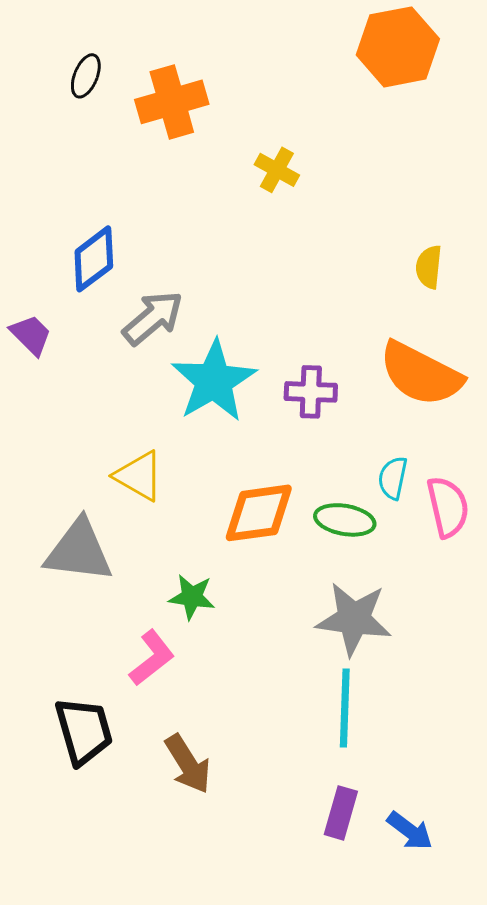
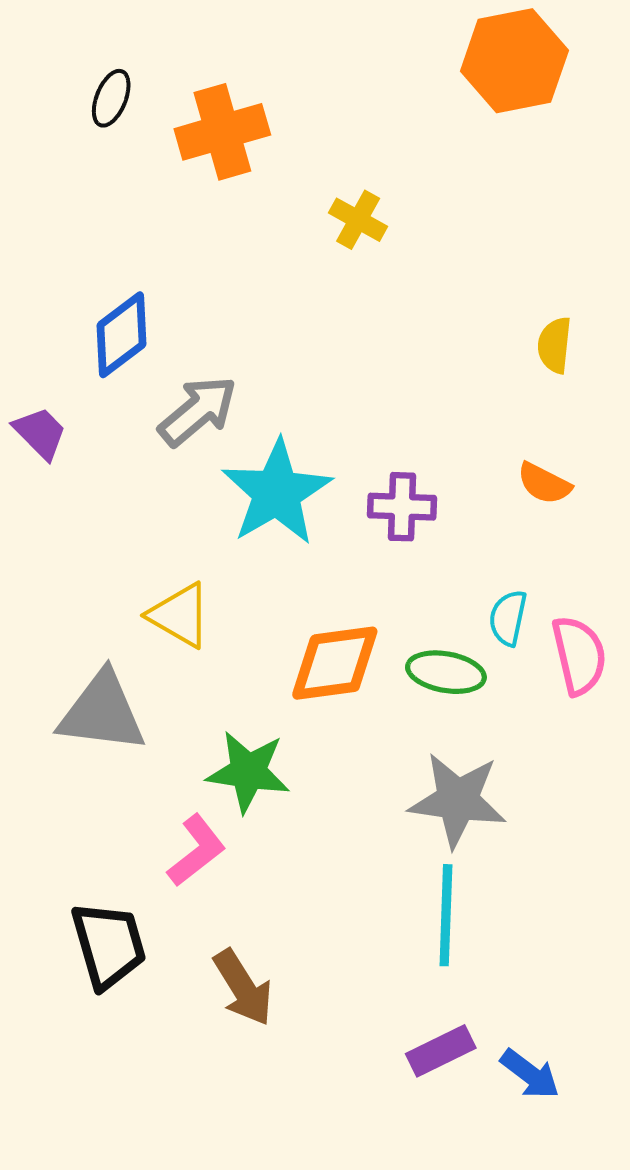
orange semicircle: (421, 374) -> (544, 483), size x0.5
green star: (192, 597) -> (248, 772), size x1.4
purple rectangle: (341, 813) -> (441, 1051), turned 48

